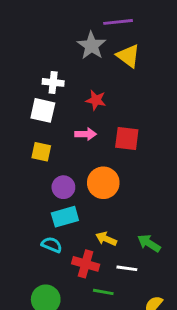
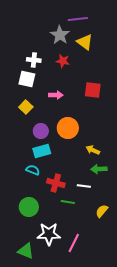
red star: (96, 100) -> (63, 61), moved
red square: (127, 139) -> (93, 90), moved
yellow square: (41, 152) -> (26, 107), turned 32
yellow arrow: (106, 239) -> (93, 150), moved
green arrow: (149, 243) -> (99, 169), turned -35

